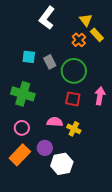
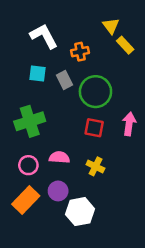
white L-shape: (47, 18) -> (44, 36), moved, turned 115
orange cross: (79, 40) -> (80, 52), moved, turned 32
green cross: (23, 94) -> (30, 121), turned -35
pink semicircle: (55, 122) -> (59, 157), moved

